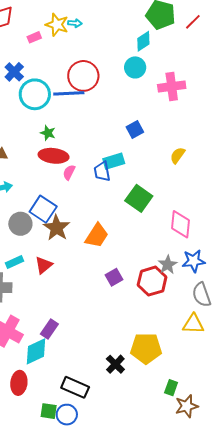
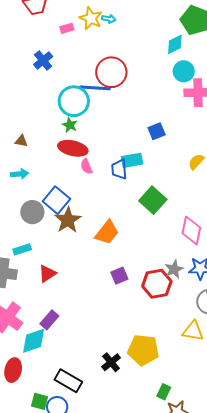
cyan circle: (135, 67) -> (184, 71), moved
cyan circle: (35, 94) -> (74, 101), moved
pink semicircle: (69, 172) -> (86, 166), turned -56
red triangle: (44, 265) -> (47, 274), moved

